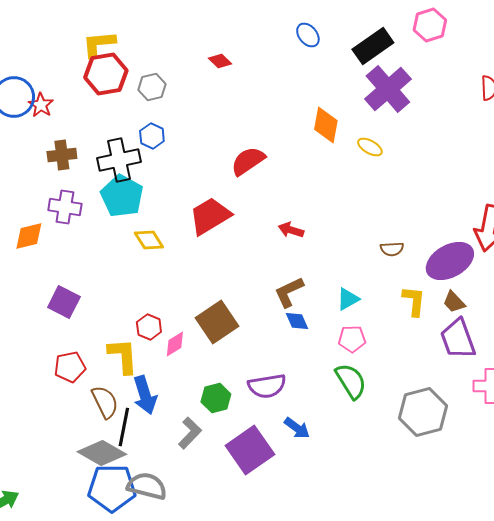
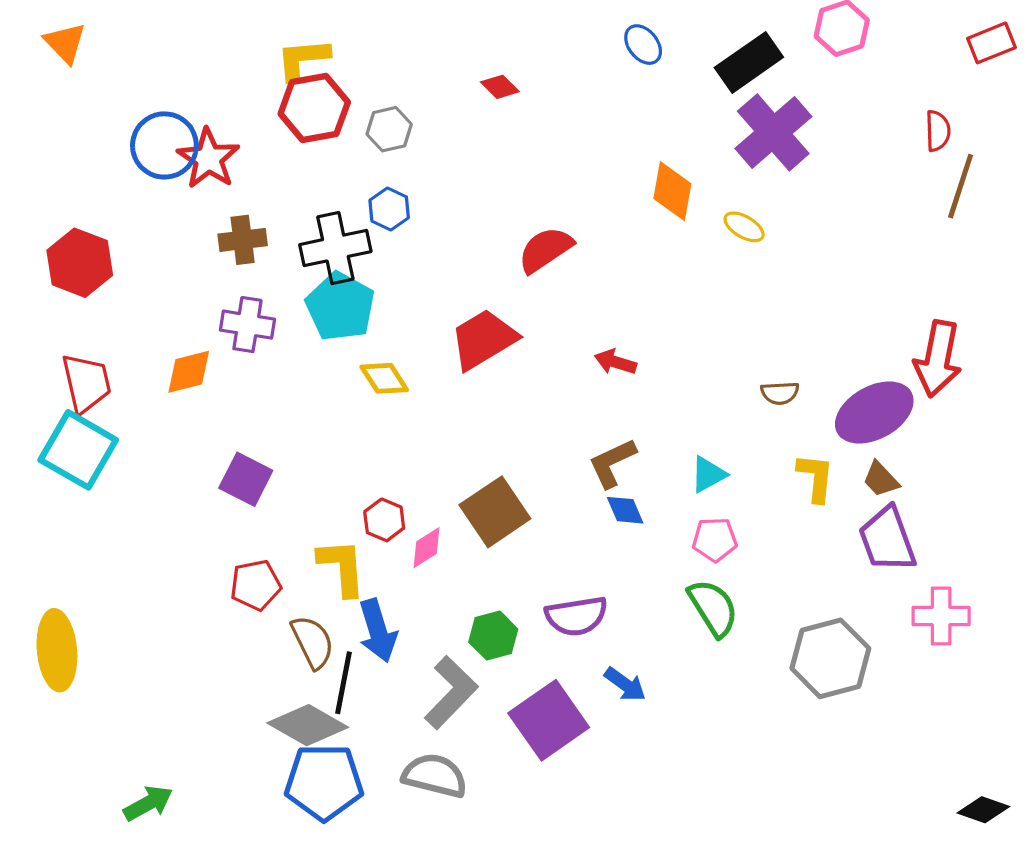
red star: (41, 105) -> (208, 159), size x1.5
gray L-shape: (190, 433) -> (451, 693), size x1.4
gray semicircle: (147, 486) -> (435, 776), moved

